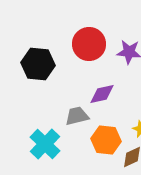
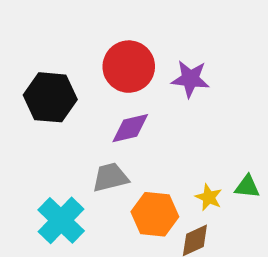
purple diamond: (102, 94) -> (130, 128), moved

